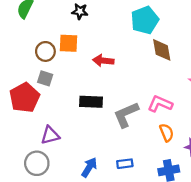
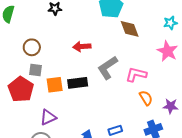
orange square: (69, 43) -> (55, 85), moved
gray L-shape: (126, 115) -> (108, 68), moved

